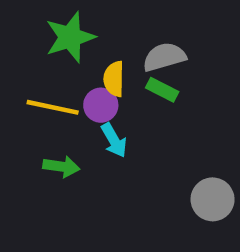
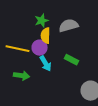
green star: (70, 37) -> (42, 21), moved, size x0.6
green rectangle: (162, 90) -> (72, 60), moved

